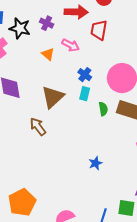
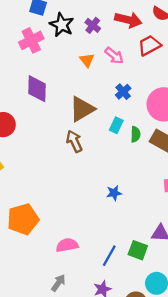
red trapezoid: (99, 30) -> (149, 45), turned 40
cyan rectangle: (85, 94) -> (116, 125), moved
brown arrow: (38, 127) -> (74, 141), moved

